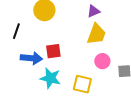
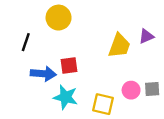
purple triangle: (93, 11) -> (146, 36), moved
pink circle: (102, 61) -> (131, 90), moved

